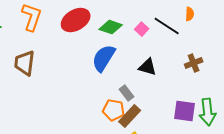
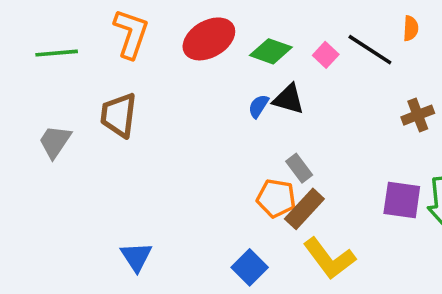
blue semicircle: (104, 58) -> (258, 106), size x0.5
black triangle: (148, 67) -> (289, 99), moved

